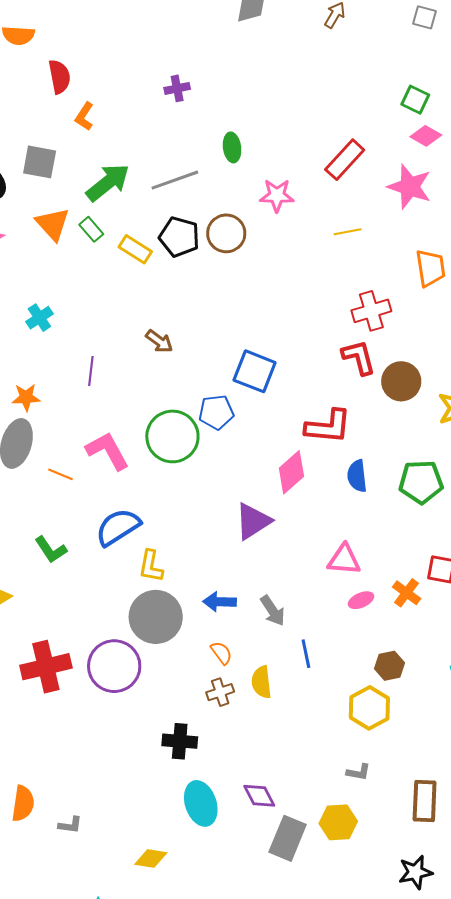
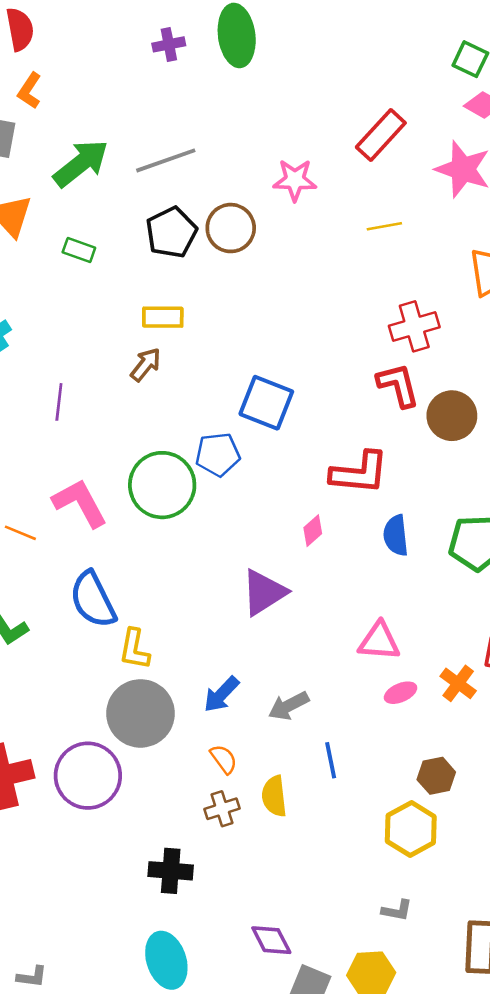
orange L-shape: (84, 116) -> (30, 91), moved
green ellipse: (232, 147) -> (237, 35), moved, size x1.6
green rectangle: (91, 229) -> (79, 250), moved, turned -30
black pentagon: (179, 237) -> (171, 232), turned 30
yellow rectangle: (135, 249) -> (163, 317), moved, turned -32
brown arrow: (159, 341) -> (146, 365), turned -88
pink diamond: (291, 472) -> (313, 531), size x0.6
blue semicircle: (118, 527) -> (93, 600), turned -84
blue arrow: (220, 602) -> (221, 694), turned -48
gray arrow: (273, 611) -> (289, 706), turned 96
cyan ellipse: (201, 803) -> (166, 960), moved

